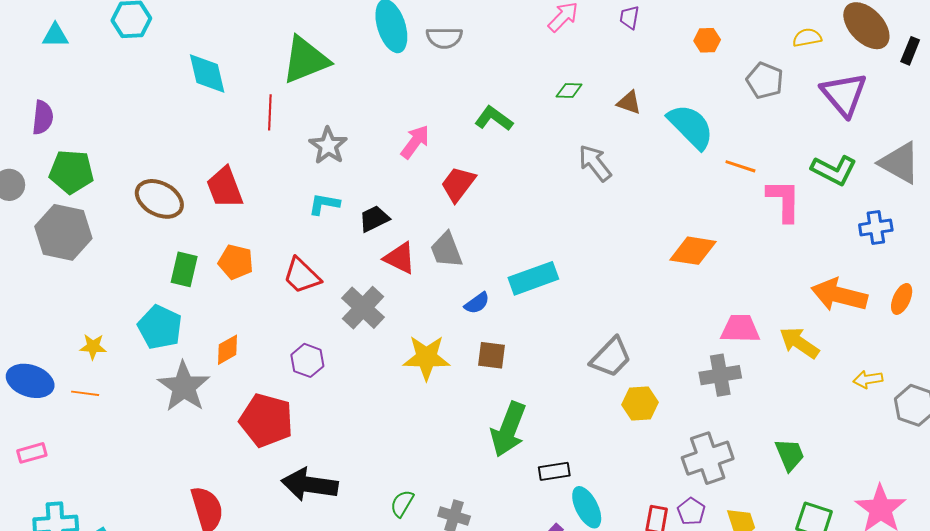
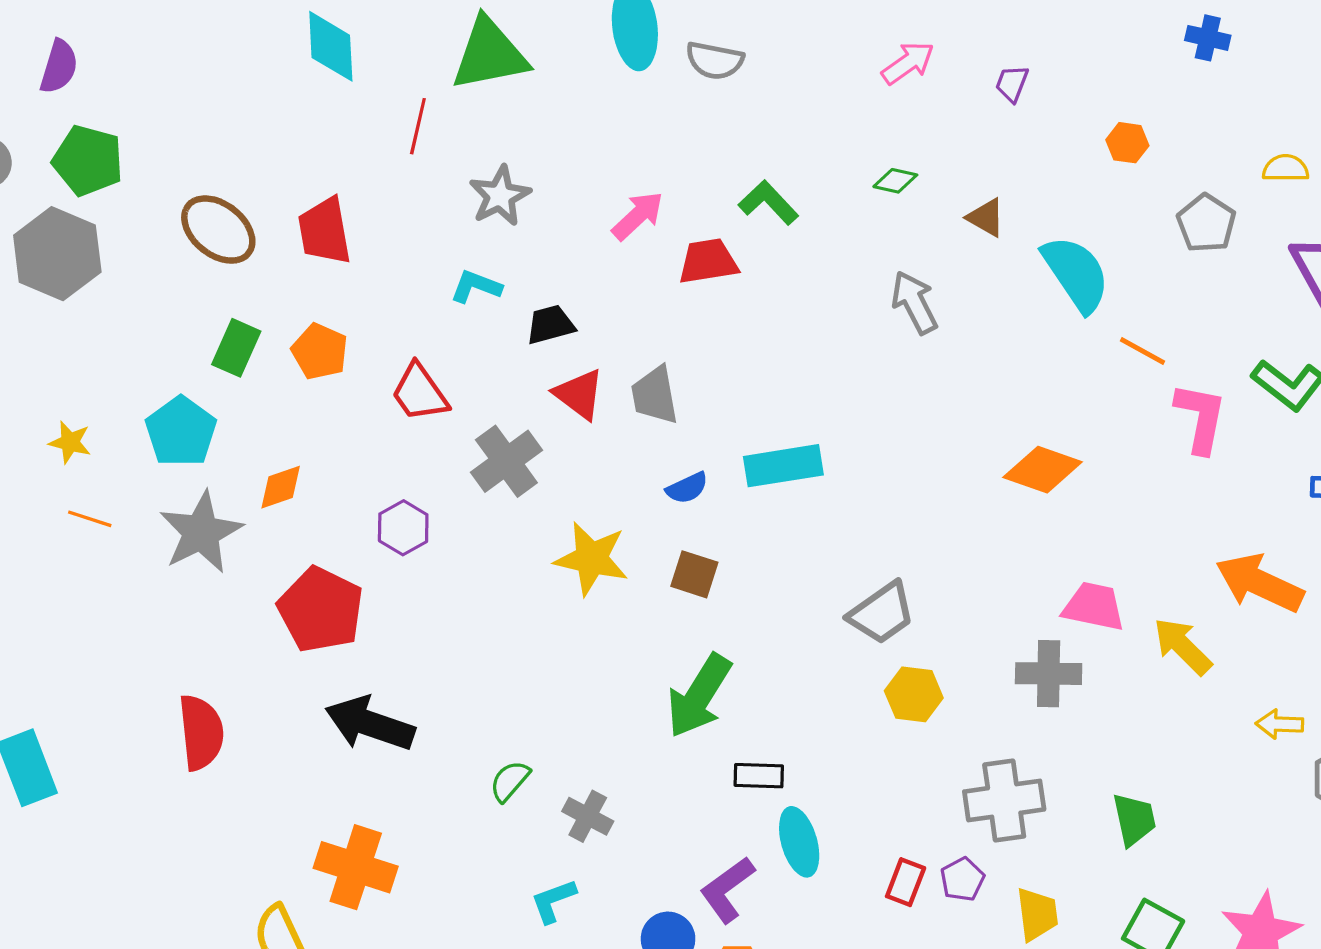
red trapezoid: (458, 184) -> (708, 261), moved, turned 33
orange line: (85, 393) -> (90, 519), moved

